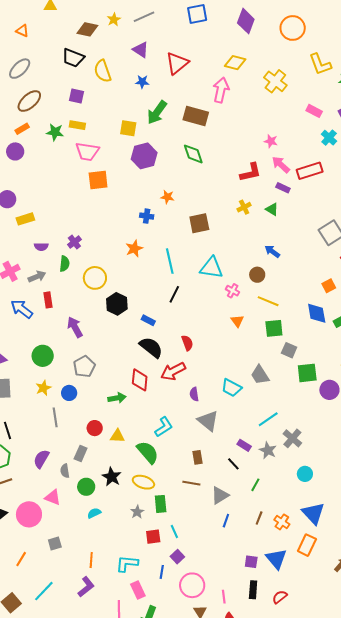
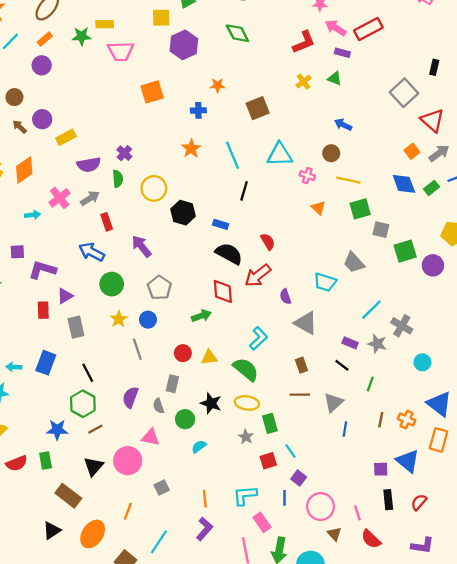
orange square: (98, 180) -> (152, 92), moved
purple semicircle: (41, 247) -> (89, 165), size x1.5
blue arrow: (22, 309) -> (92, 252), moved

